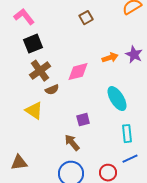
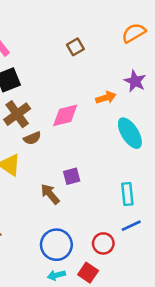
purple star: (134, 55) -> (135, 81), moved
cyan ellipse: (117, 99) -> (130, 133), moved
brown arrow: (72, 143) -> (50, 194), moved

